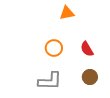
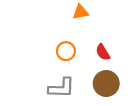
brown circle: (90, 77) -> (106, 84), size x1.5

